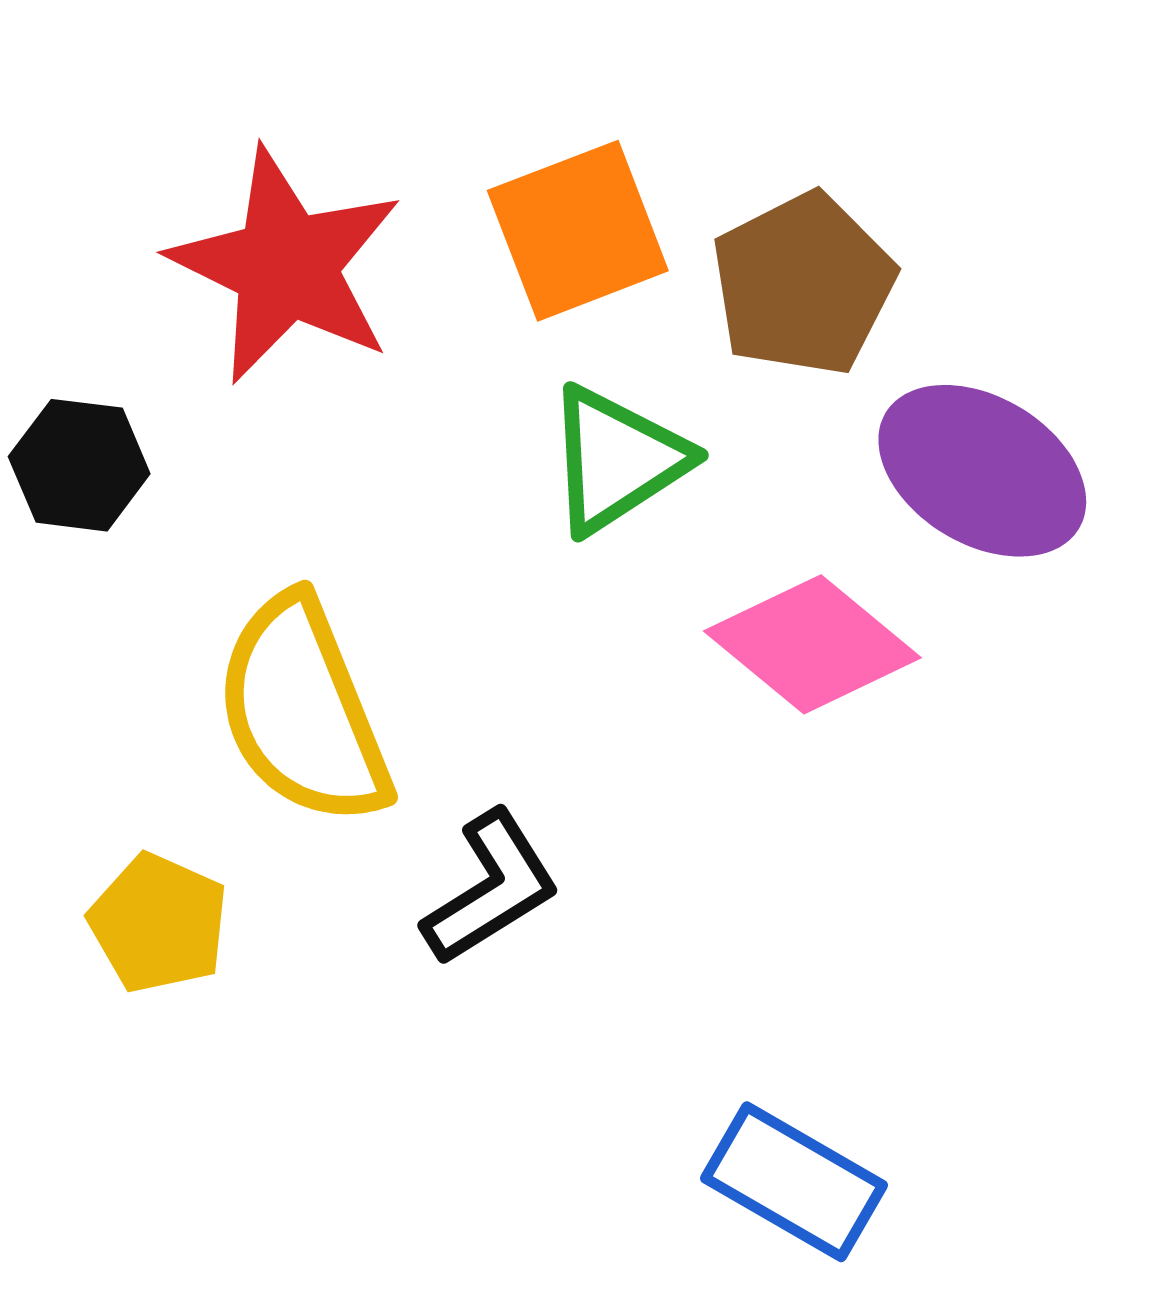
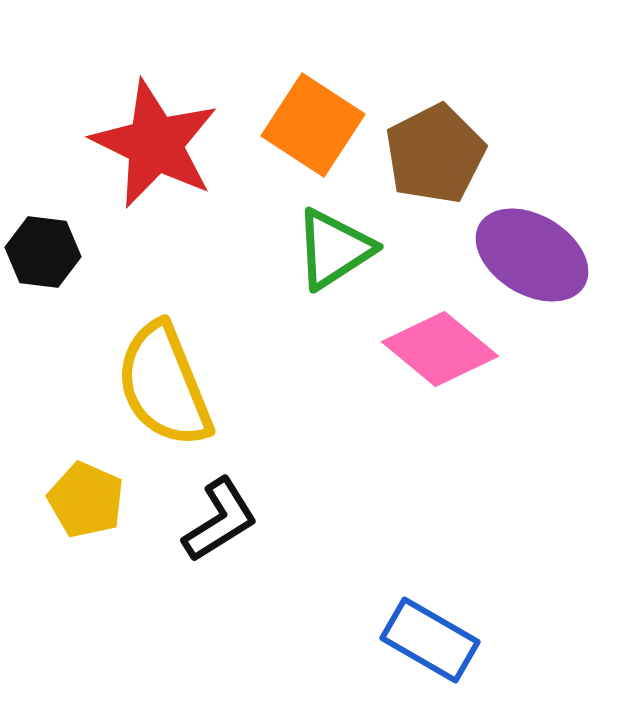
orange square: (578, 231) -> (313, 125), turned -36
black L-shape: (491, 888) -> (220, 520), moved

